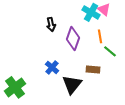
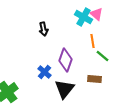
purple diamond: (73, 38) -> (66, 60), moved
brown rectangle: (93, 69) -> (94, 79), moved

